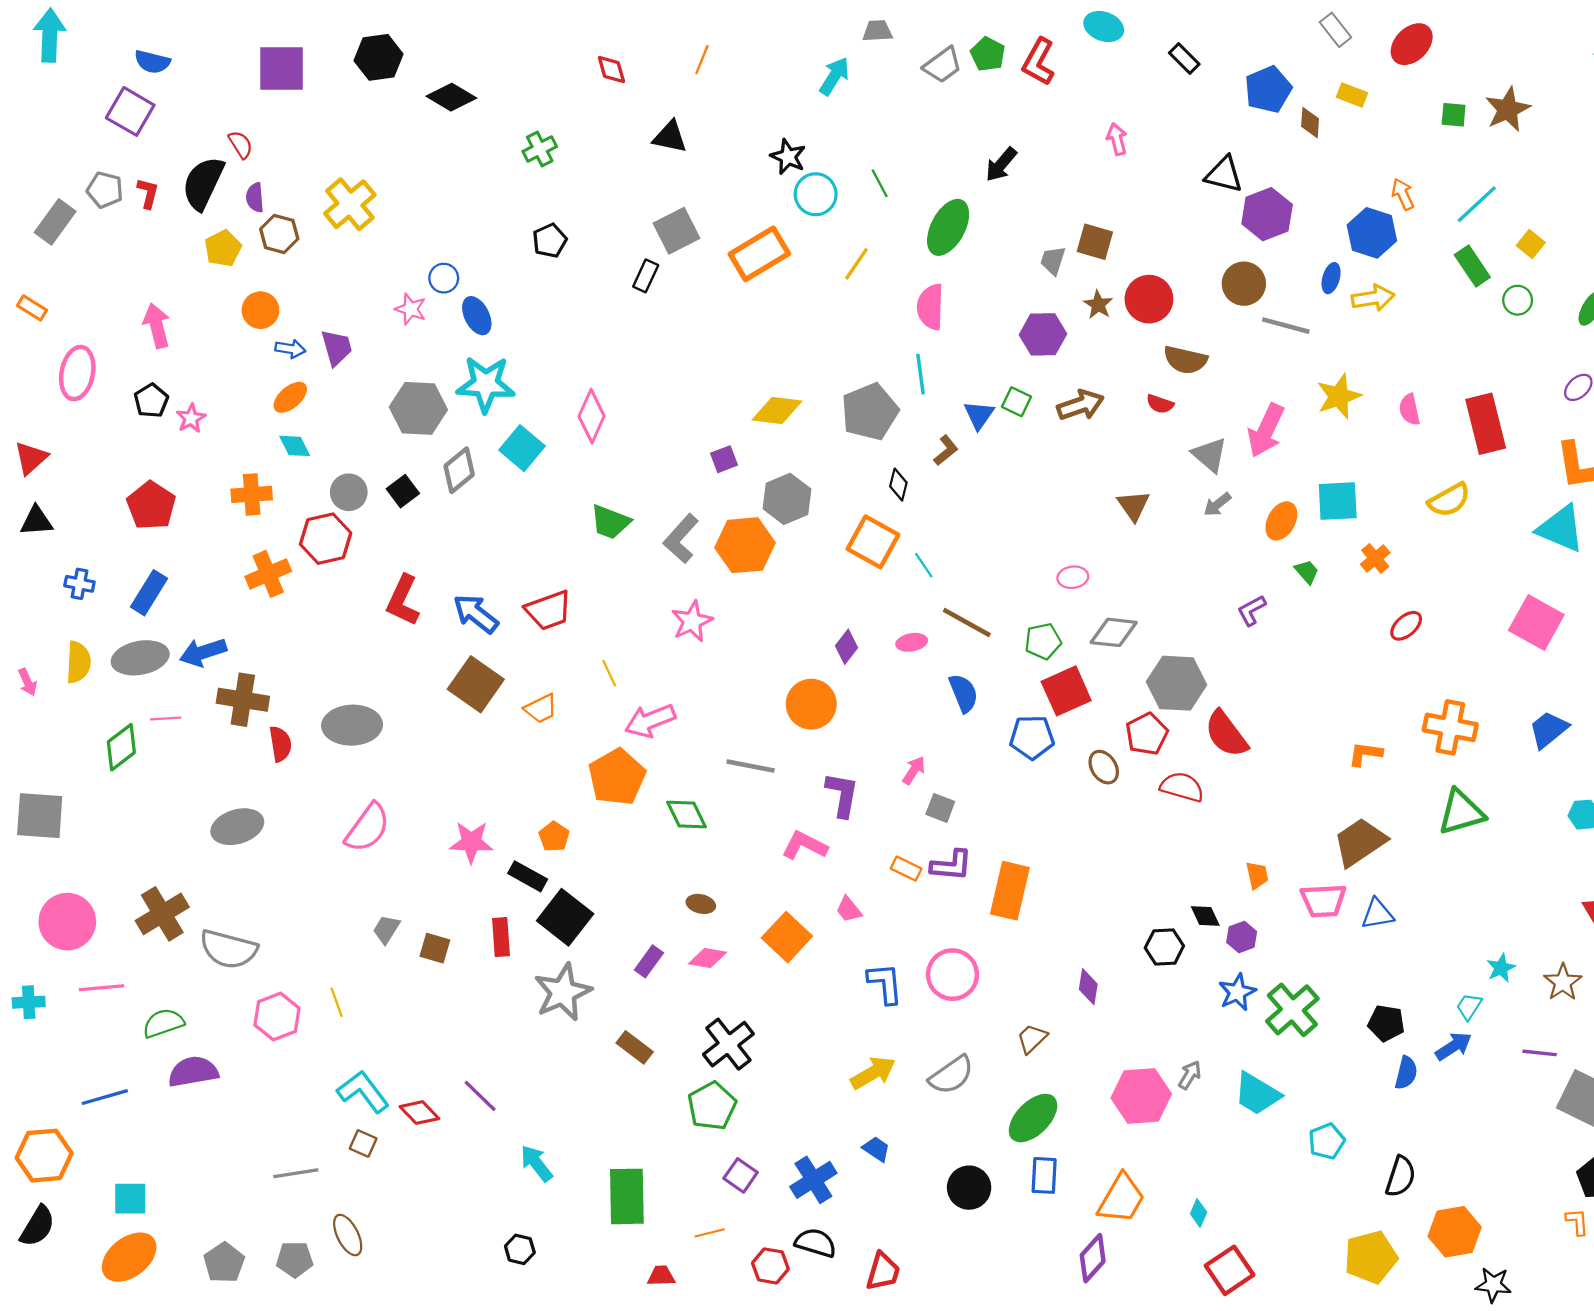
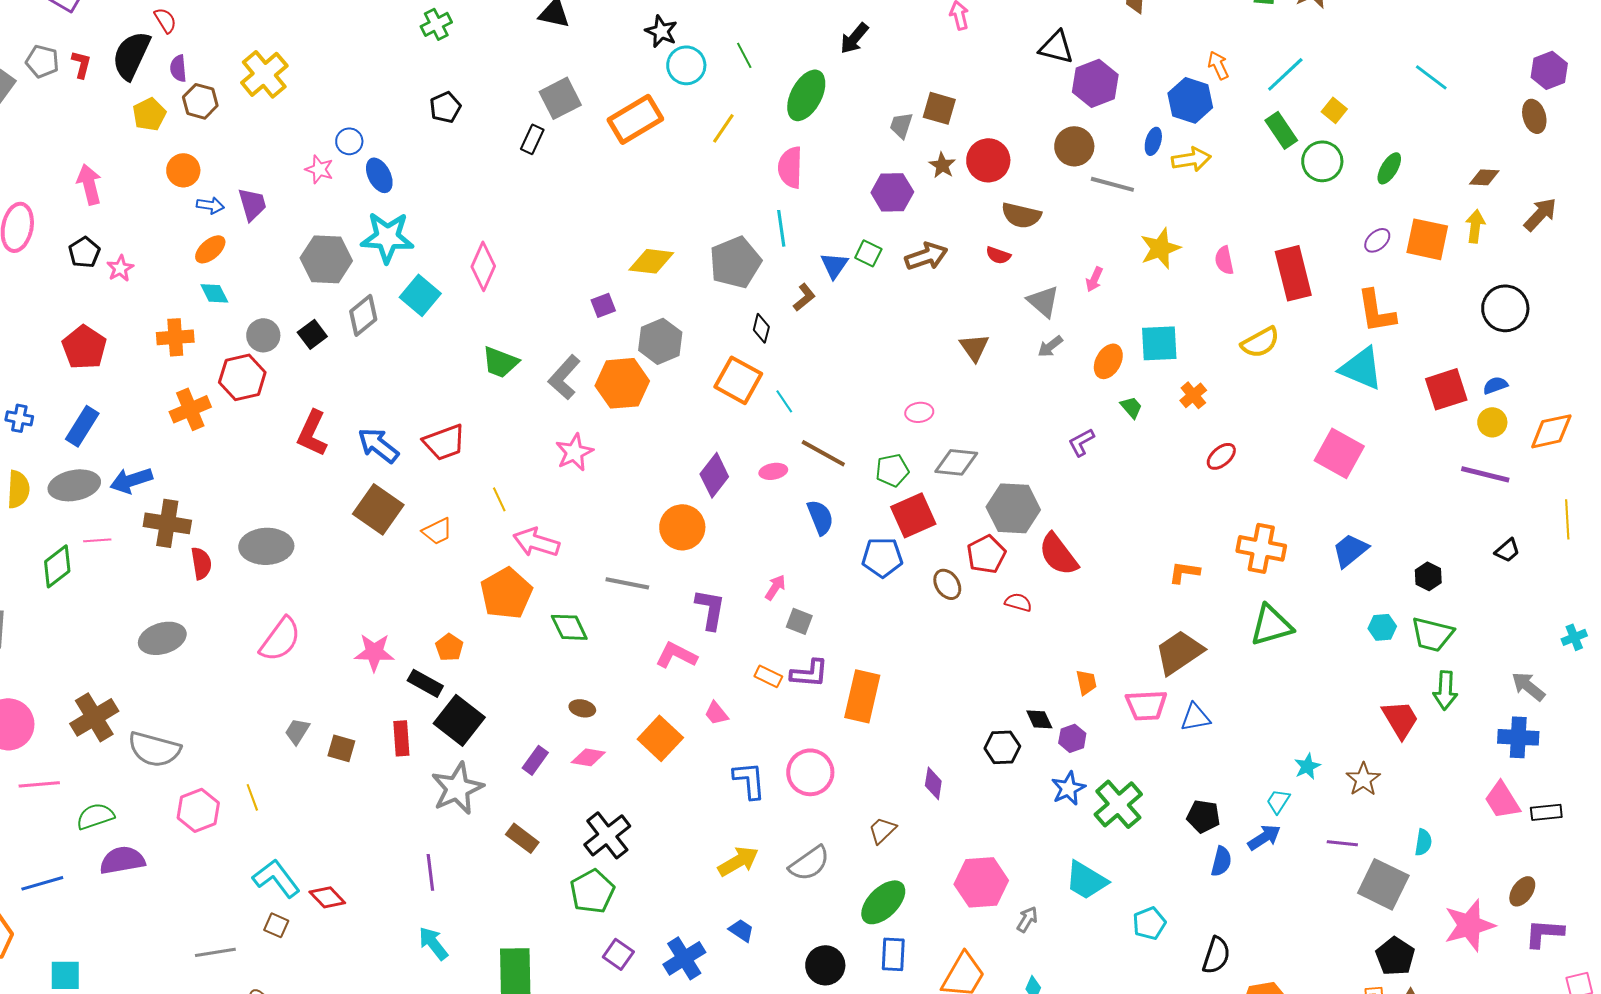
green circle: (1518, 300) -> (1322, 161), size x1.5
pink arrow: (1266, 430) -> (1094, 279), size x0.5
purple diamond: (847, 647) -> (714, 475), size x1.4
pink arrow: (650, 721) -> (536, 542), turned 39
red semicircle: (1182, 787) -> (1018, 602), size x0.7
gray arrow: (1190, 1075) -> (1027, 919), moved
purple line: (480, 1096) -> (430, 872), moved, turned 39

